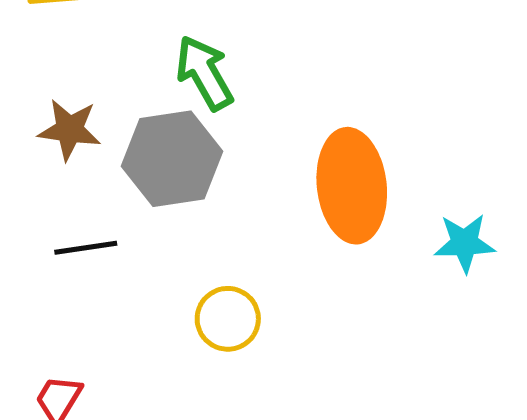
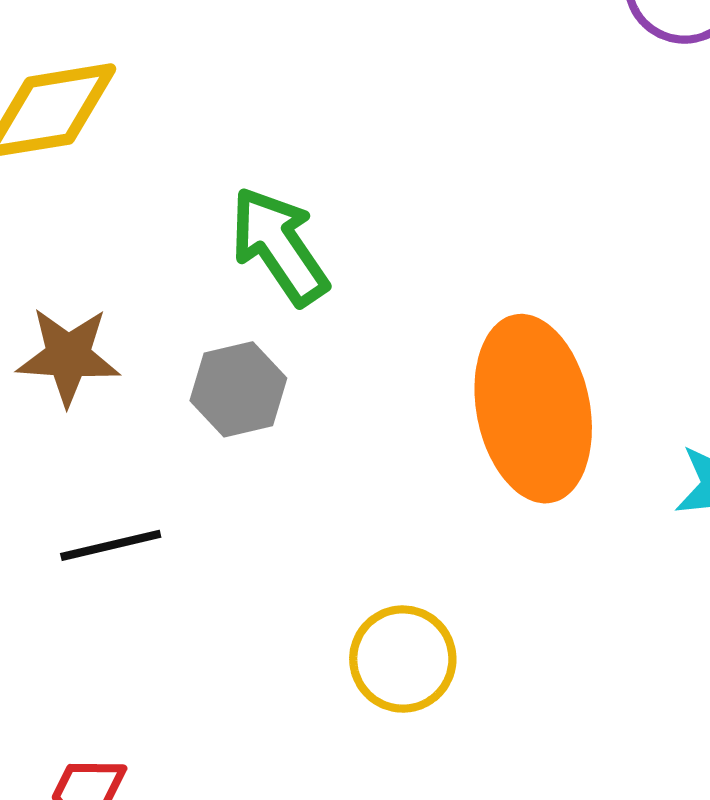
gray hexagon: (172, 159) -> (238, 389), size x0.6
yellow circle: (228, 319) -> (403, 659), moved

